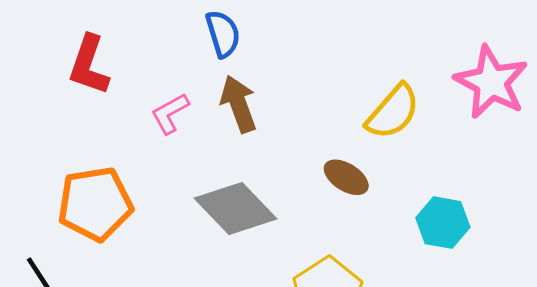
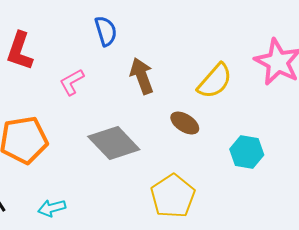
brown arrow: (239, 104) -> (142, 76), moved

